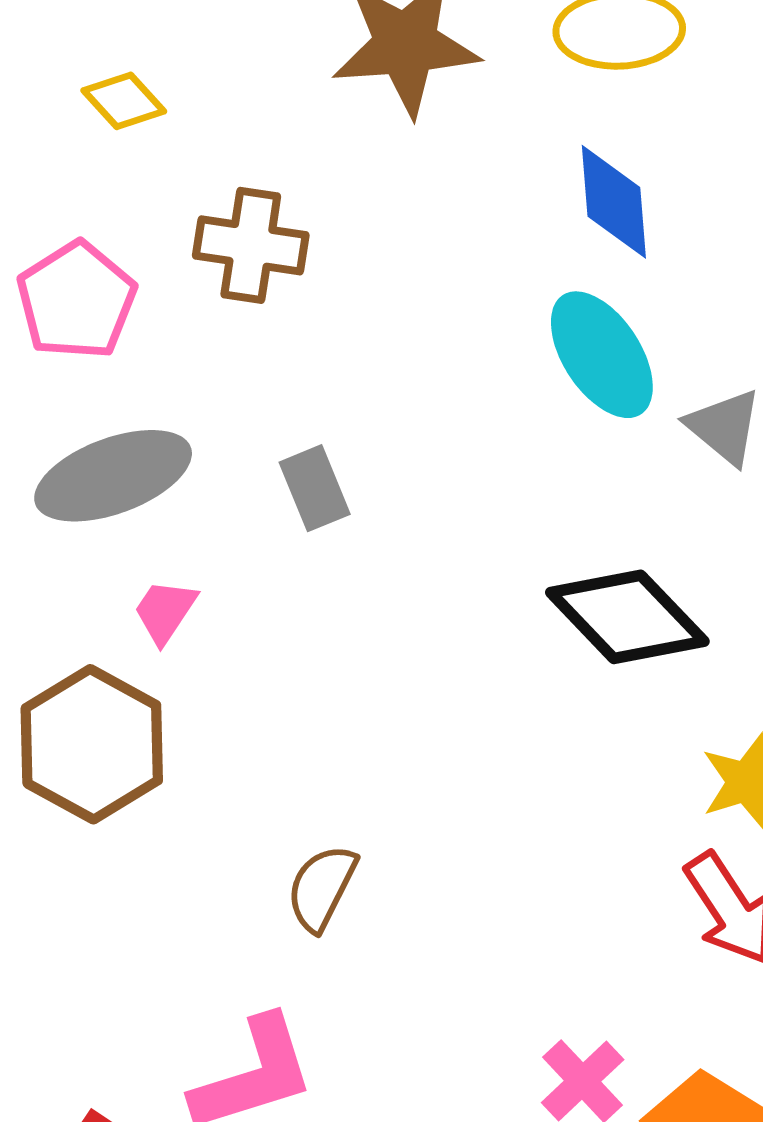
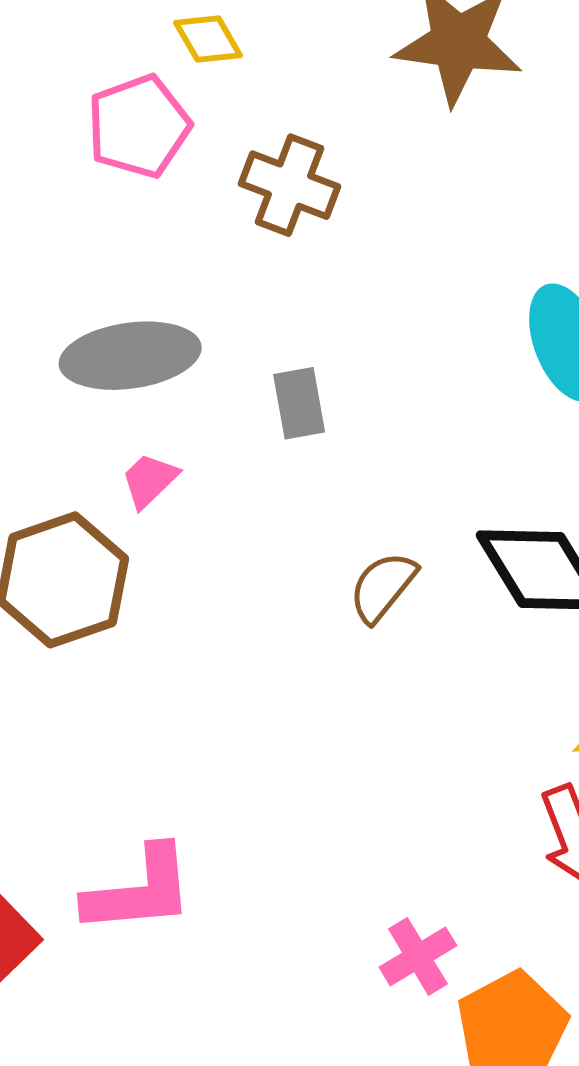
pink pentagon: (76, 300) -> (139, 126), moved
brown semicircle: (322, 888) -> (383, 587), moved

